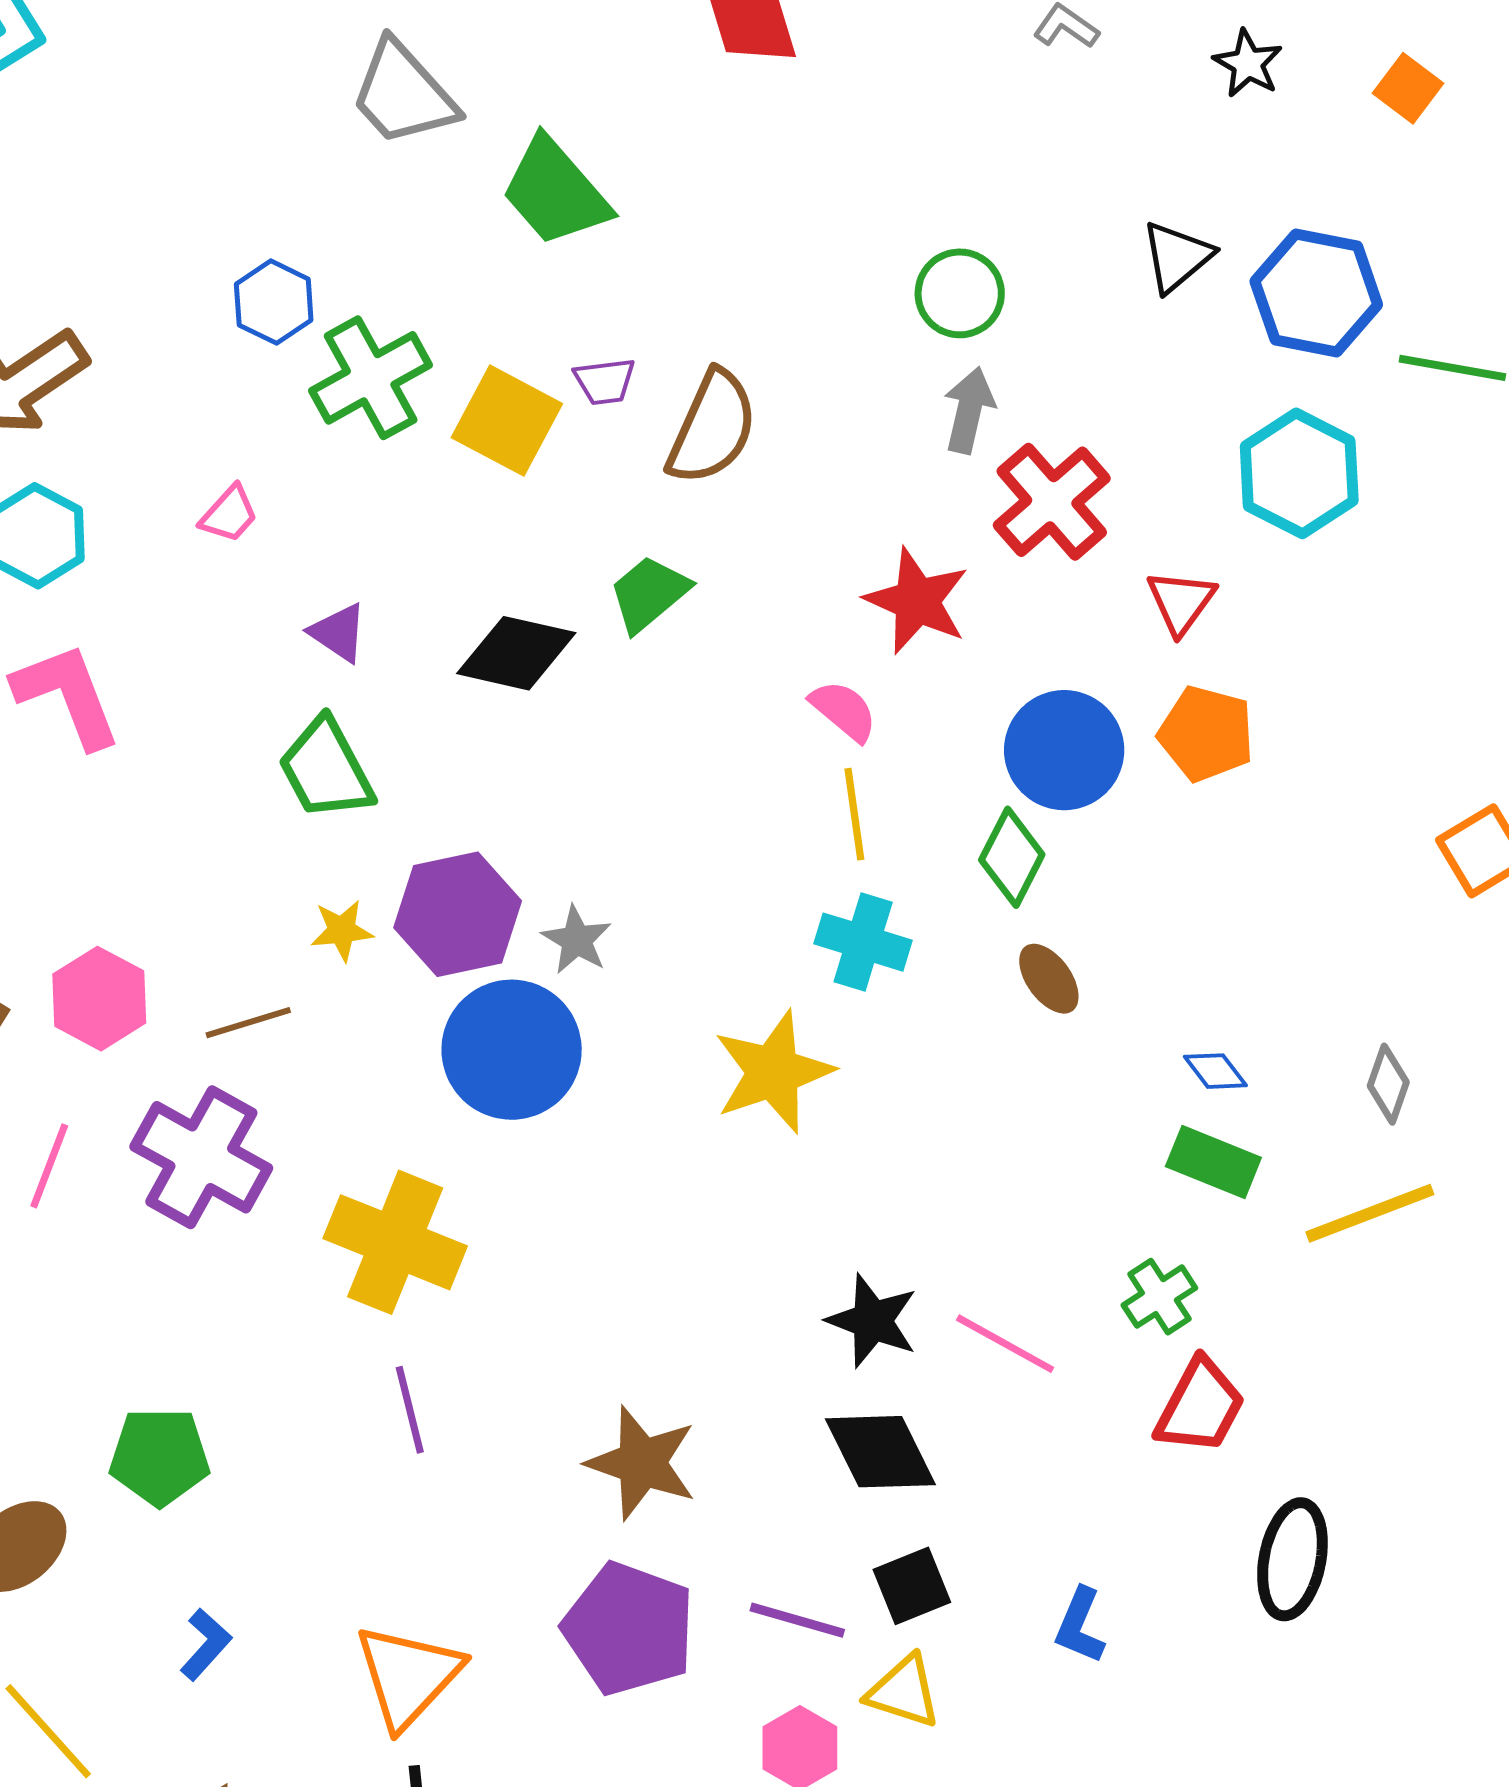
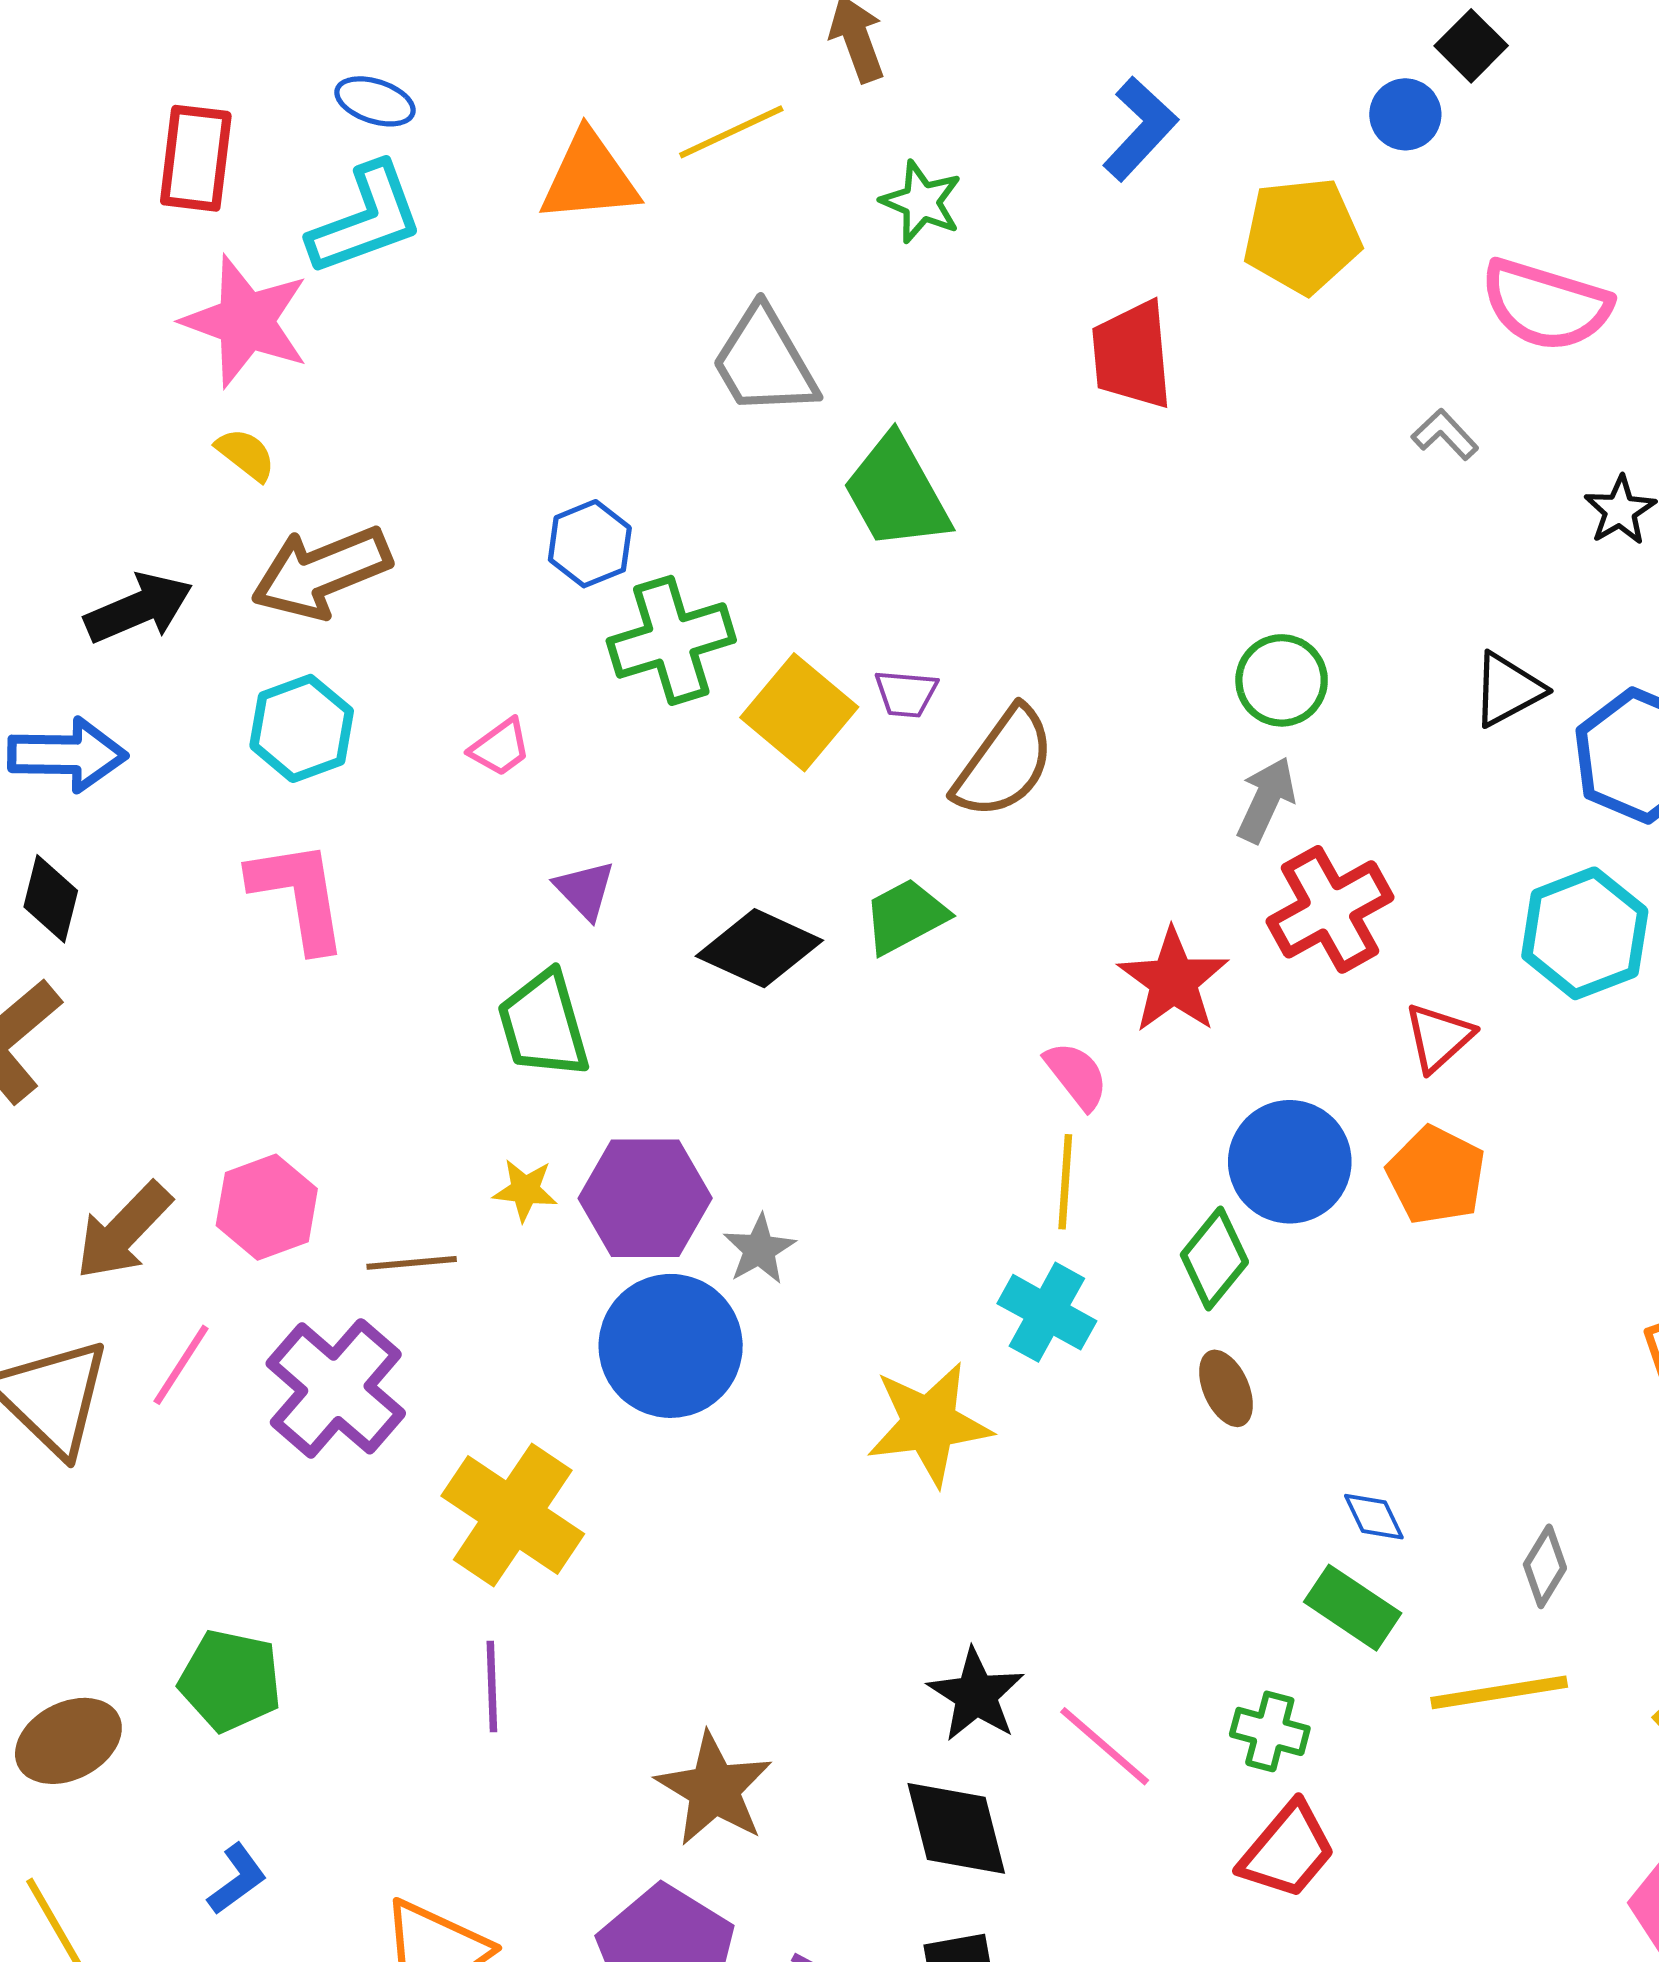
green cross: (1159, 1297) -> (1270, 1731), turned 36

